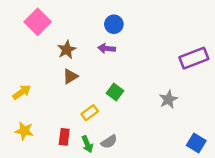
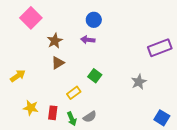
yellow star: (24, 131) -> (31, 108), moved

